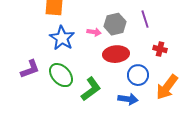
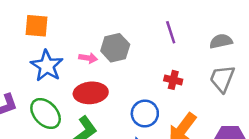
purple line: (145, 19) -> (171, 32), moved
red ellipse: (116, 54) -> (91, 93), moved

